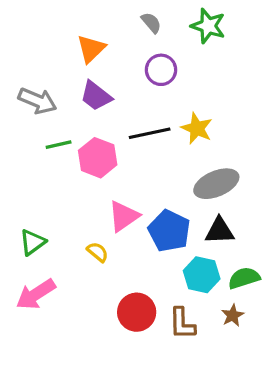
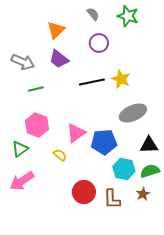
pink hexagon: (98, 158) -> (37, 125), moved
blue pentagon: (169, 231) -> (104, 142), turned -30
black triangle: (220, 231) -> (149, 145), moved

